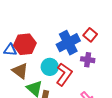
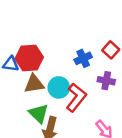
blue cross: (68, 43) -> (83, 58), size x0.6
brown triangle: (20, 71) -> (34, 84), moved, turned -48

